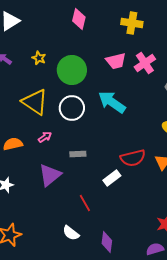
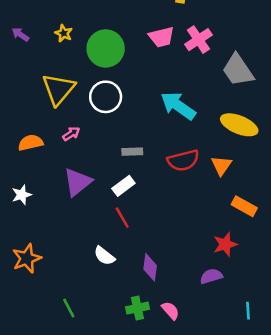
yellow triangle: (35, 102) -> (59, 89), turned 36
cyan arrow: (112, 102) -> (178, 106), moved
gray rectangle: (78, 154) -> (132, 152), moved
white rectangle: (112, 178) -> (123, 186), moved

